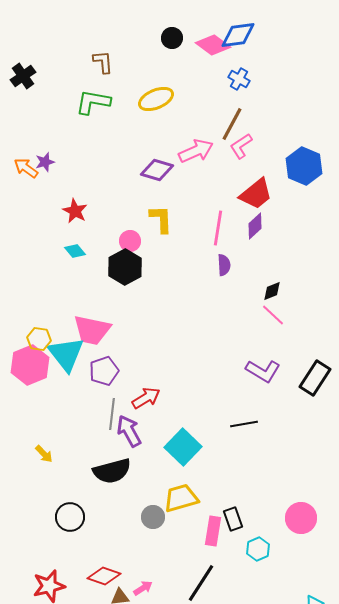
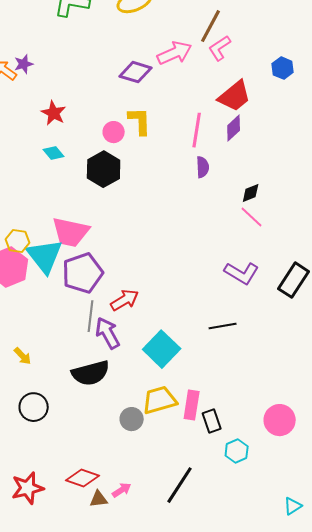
blue hexagon: (304, 166) -> (283, 68), size x0.6
pink circle: (130, 241) -> (114, 132), moved
purple pentagon: (104, 371) -> (83, 273), size x1.4
black circle: (70, 517) -> (34, 407), moved
pink rectangle: (213, 531) -> (192, 405), moved

